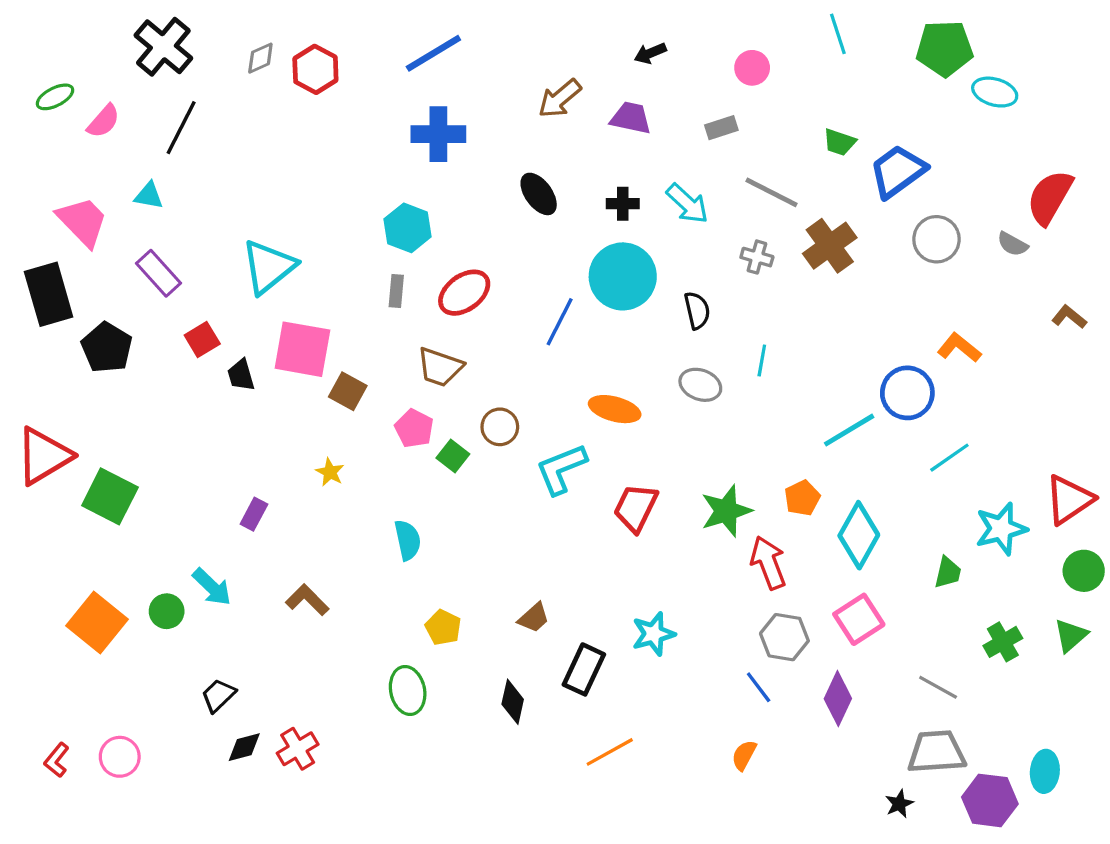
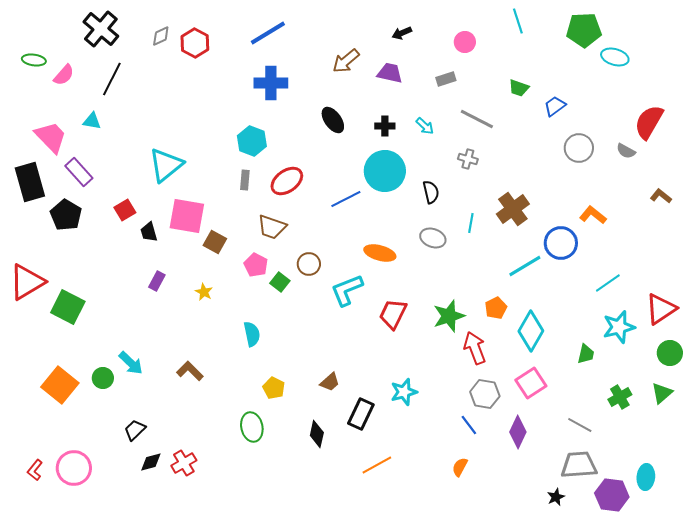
green ellipse: (55, 97) -> (34, 60), turned 35
blue trapezoid: (898, 171) -> (555, 106), size x0.6
cyan arrow: (687, 204) -> (425, 126), size x0.7
brown cross: (830, 246) -> (513, 209), moved
purple rectangle: (159, 273) -> (79, 172), moved
blue line: (560, 322) -> (346, 199), turned 36
cyan line: (949, 458) -> (608, 283), moved
purple rectangle: (254, 514) -> (157, 281), moved
pink circle: (120, 757) -> (74, 468), size x1.4

